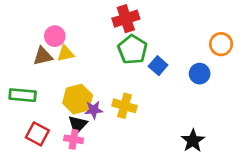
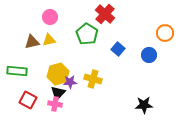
red cross: (126, 19) -> (105, 14), moved, turned -30
pink circle: (55, 36) -> (50, 17), moved
green pentagon: (133, 49) -> (87, 34), moved
black star: (193, 141) -> (144, 105), turned 30

